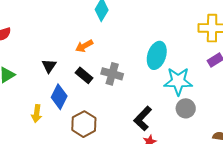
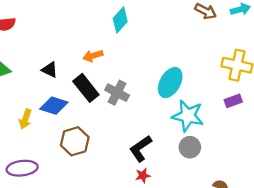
black triangle: (49, 66) -> (50, 70), turned -49
black rectangle: (84, 75) -> (86, 88), size x1.4
blue diamond: (59, 97) -> (54, 106), turned 70

